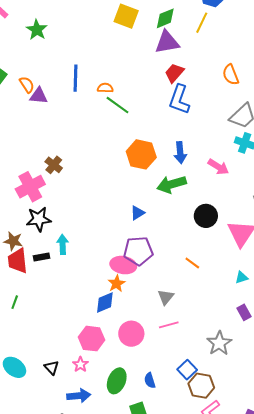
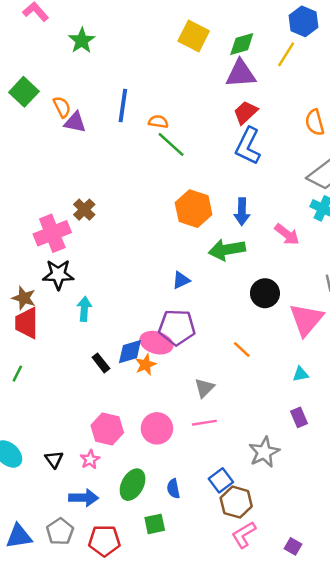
black rectangle: (41, 257) -> (101, 363), moved, turned 56
blue diamond: (105, 303) -> (130, 352), moved

